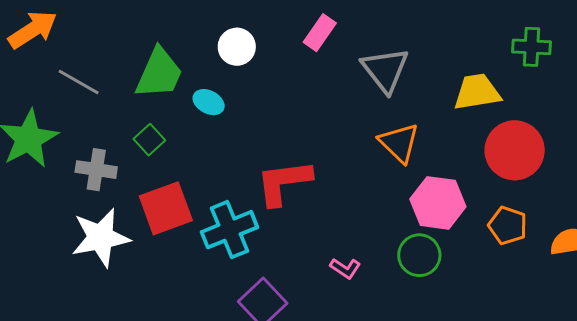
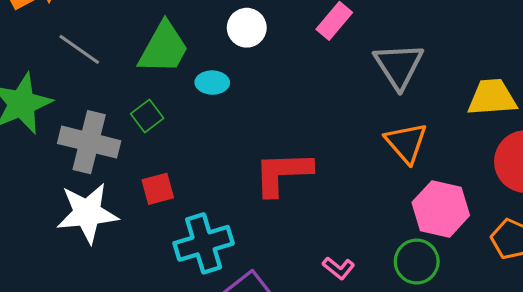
cyan ellipse: (209, 102) -> (212, 83), turned -32
gray cross: (96, 170) -> (89, 142), size x1.4
red square: (166, 208) -> (158, 189), size x0.6
cyan cross: (229, 230) -> (204, 243), moved

